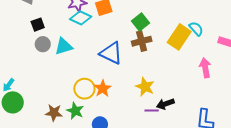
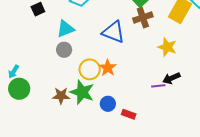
gray circle: (43, 44) -> (64, 50), moved
yellow star: (145, 87) -> (167, 47), moved
green star: (75, 111) -> (82, 92), size x1.4

